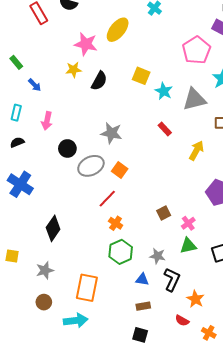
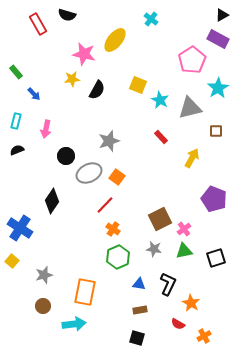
gray star: (111, 133) -> (109, 141), turned -30
blue cross: (20, 184) -> (20, 228), moved
brown square: (164, 213) -> (160, 219), size x1.6
black diamond: (53, 228) -> (52, 201), moved
yellow square: (12, 256) -> (12, 261), turned 32
gray star: (158, 256) -> (154, 249), moved
orange cross: (209, 333) -> (204, 336), turned 32

